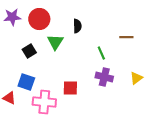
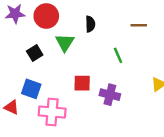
brown line: (126, 37) -> (139, 25), moved
purple cross: (104, 77) -> (110, 95), moved
red square: (70, 88) -> (82, 83), moved

